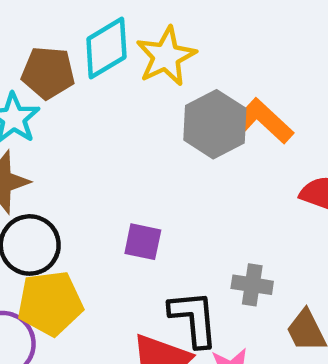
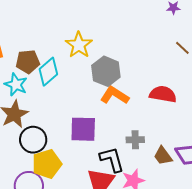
cyan diamond: (106, 48) -> (48, 72), moved
orange L-shape: (262, 121) -> (115, 95), moved
purple square: (143, 242) -> (83, 129), size x1.6

